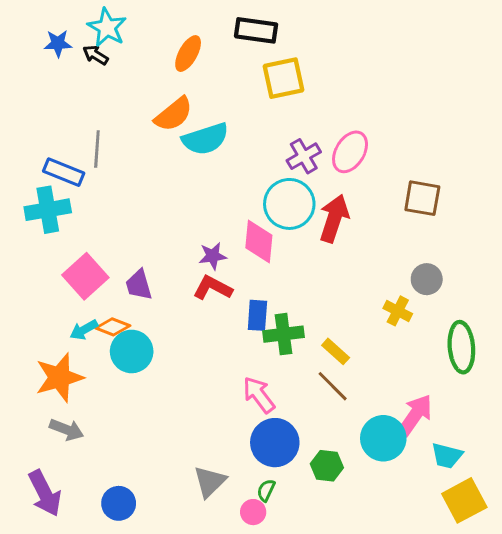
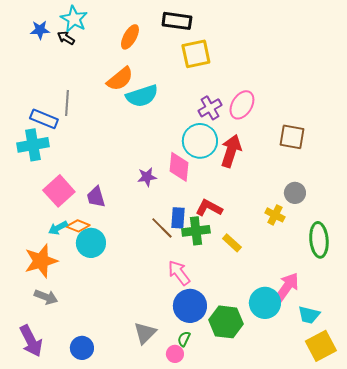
red L-shape: (213, 288) -> (209, 208), moved
brown line: (333, 386) -> (162, 228), moved
green hexagon: (327, 466) -> (226, 322), size x1.5

